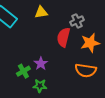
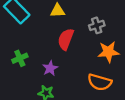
red semicircle: (63, 37) -> (66, 39), moved
green cross: (23, 71) -> (20, 58), moved

